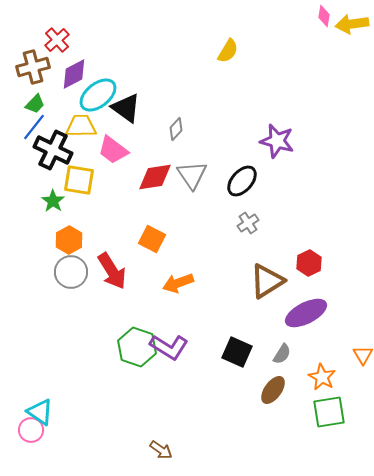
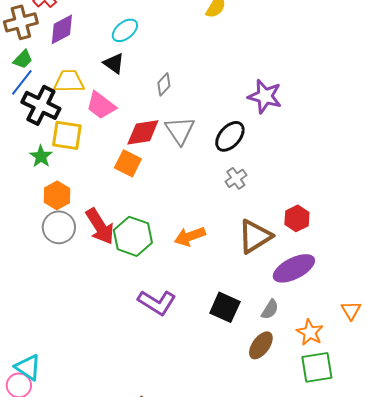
cyan ellipse: (98, 95) -> (125, 30), moved, size x0.7
black triangle: (126, 108) -> (114, 63), size x0.7
orange square: (152, 239) -> (128, 163), moved
orange arrow: (178, 283) -> (190, 236), moved
green hexagon: (137, 347) -> (133, 236), moved

